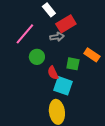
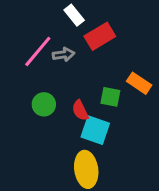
gray arrow: (57, 37) -> (64, 54), moved
green circle: (37, 57) -> (44, 104), moved

